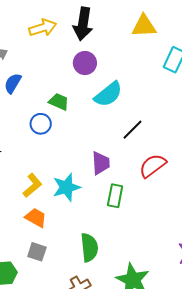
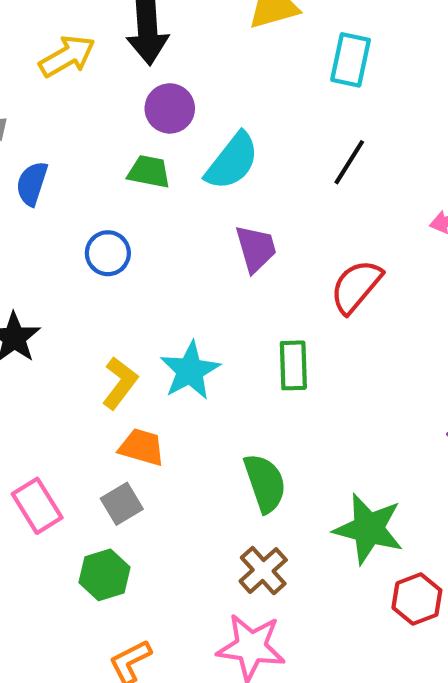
green trapezoid: (59, 102) -> (149, 172), moved
black line: (133, 130) -> (349, 162), moved
purple trapezoid: (101, 163) -> (256, 249), moved
gray square: (37, 252) -> (122, 504), moved, turned -36

